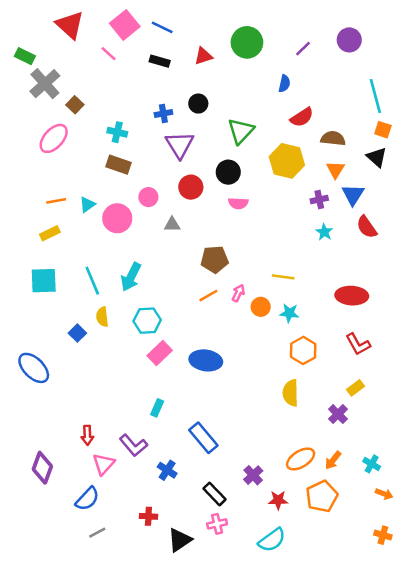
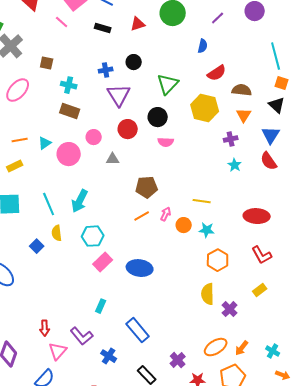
brown square: (75, 105) -> (47, 63), moved, turned -32
blue triangle: (353, 195) -> (271, 135), moved
purple cross: (338, 414) -> (230, 309), moved

